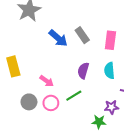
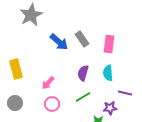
pink arrow: (47, 81) -> (48, 83), turned 96
green line: (74, 96) -> (83, 97), moved
gray circle: (29, 102) -> (15, 103), moved

